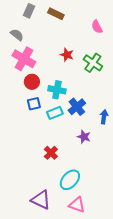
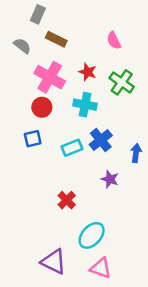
brown rectangle: (56, 14) -> (56, 39), moved
pink semicircle: (97, 27) -> (114, 41), moved
pink cross: (24, 59) -> (50, 77), moved
cyan cross: (57, 90) -> (85, 105), moved
blue square: (34, 104) -> (33, 139), moved

